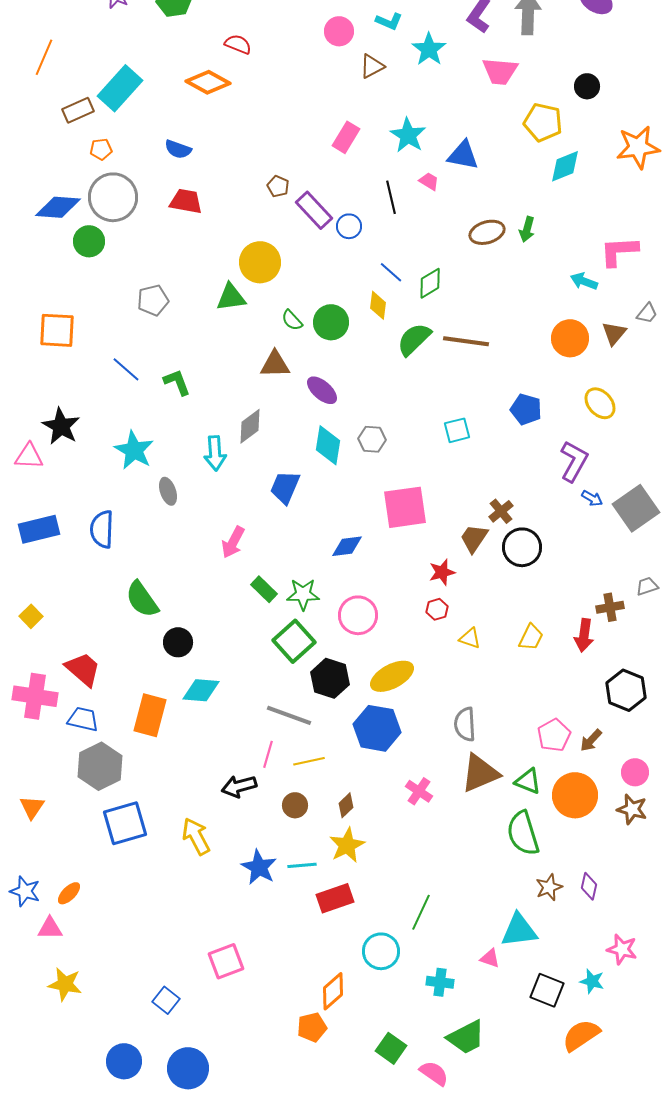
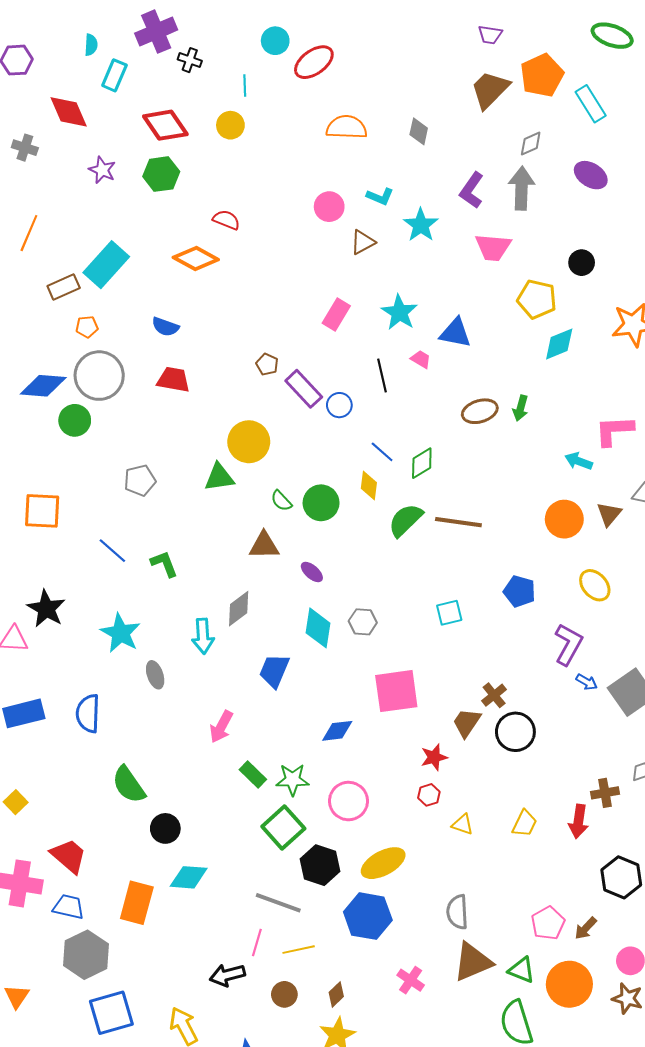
purple ellipse: (322, 390) -> (312, 572), size x0.7

